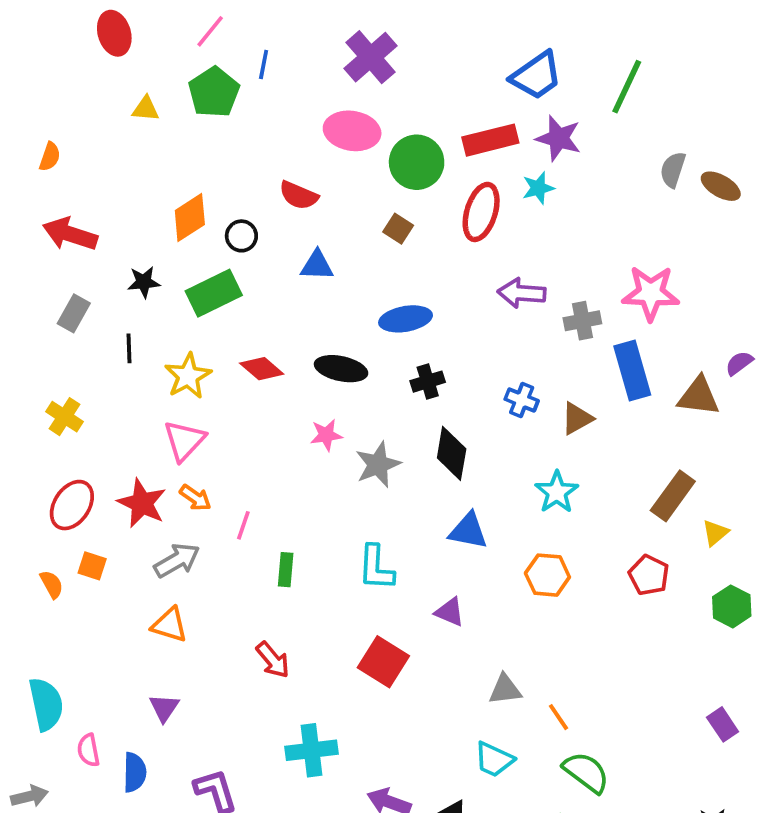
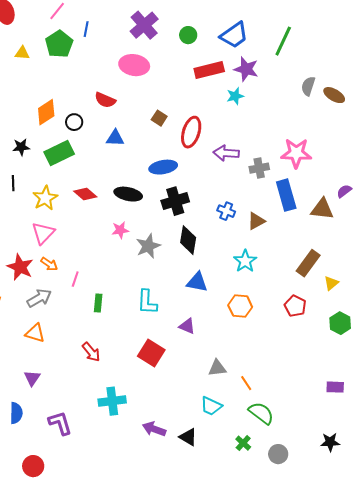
green circle: (417, 162) -> (188, 35), moved, size x0.6
red ellipse: (481, 212) -> (191, 132), moved
black cross: (428, 382) -> (175, 201), size x1.5
purple rectangle: (723, 724) -> (335, 387), turned -54

